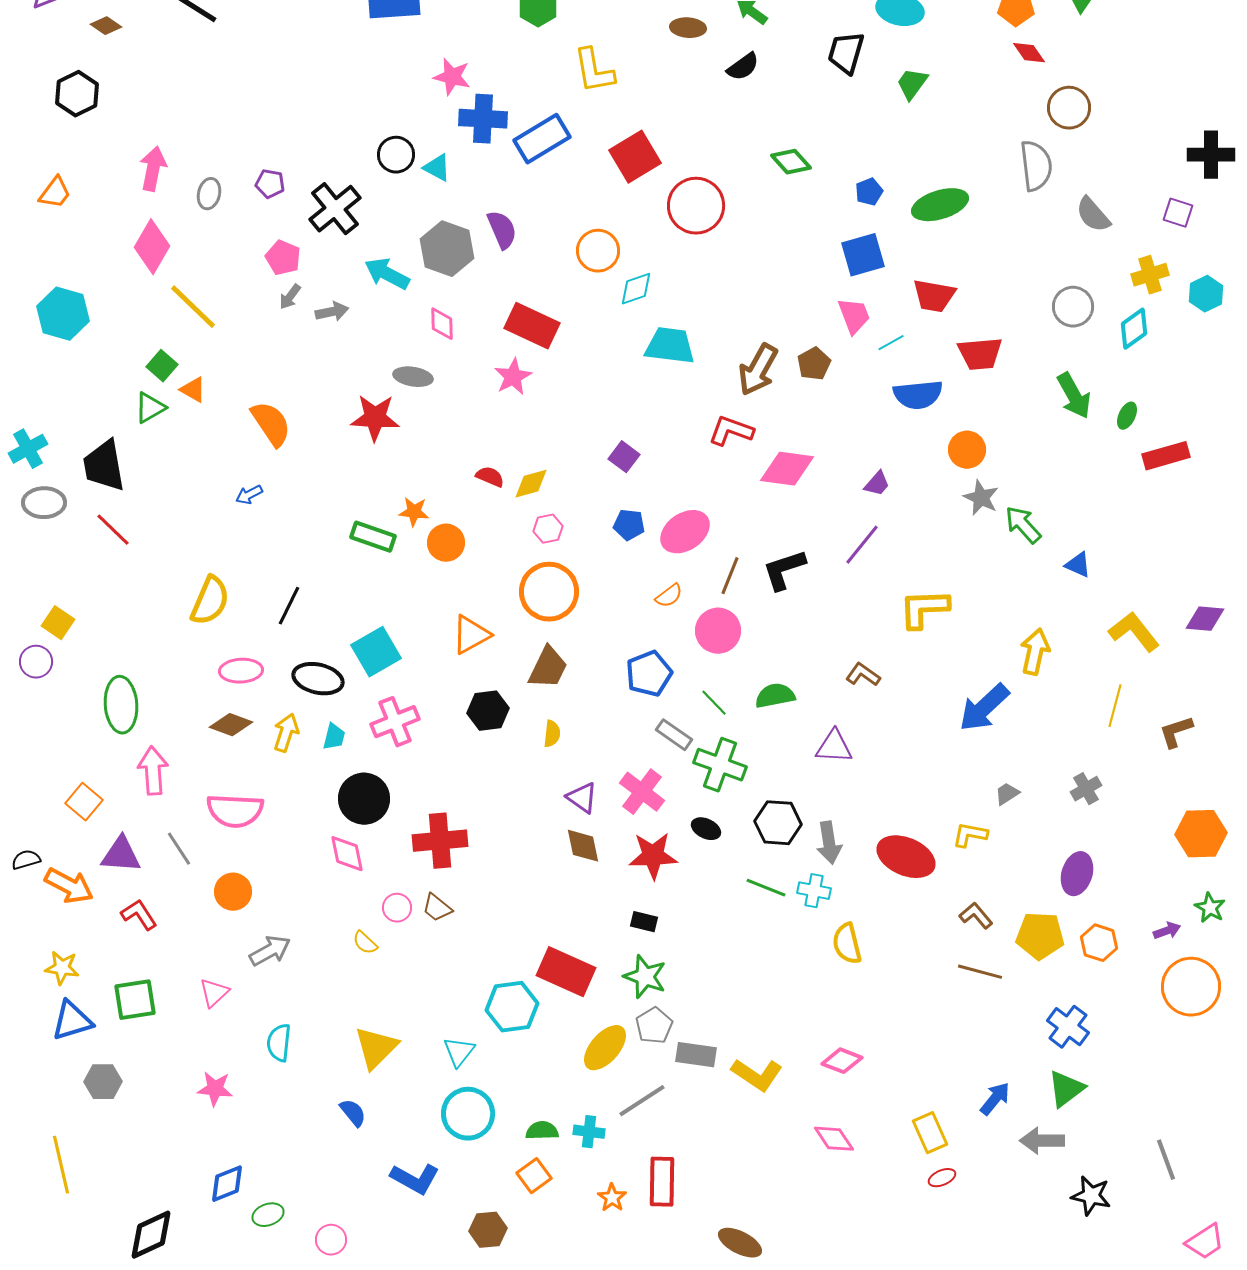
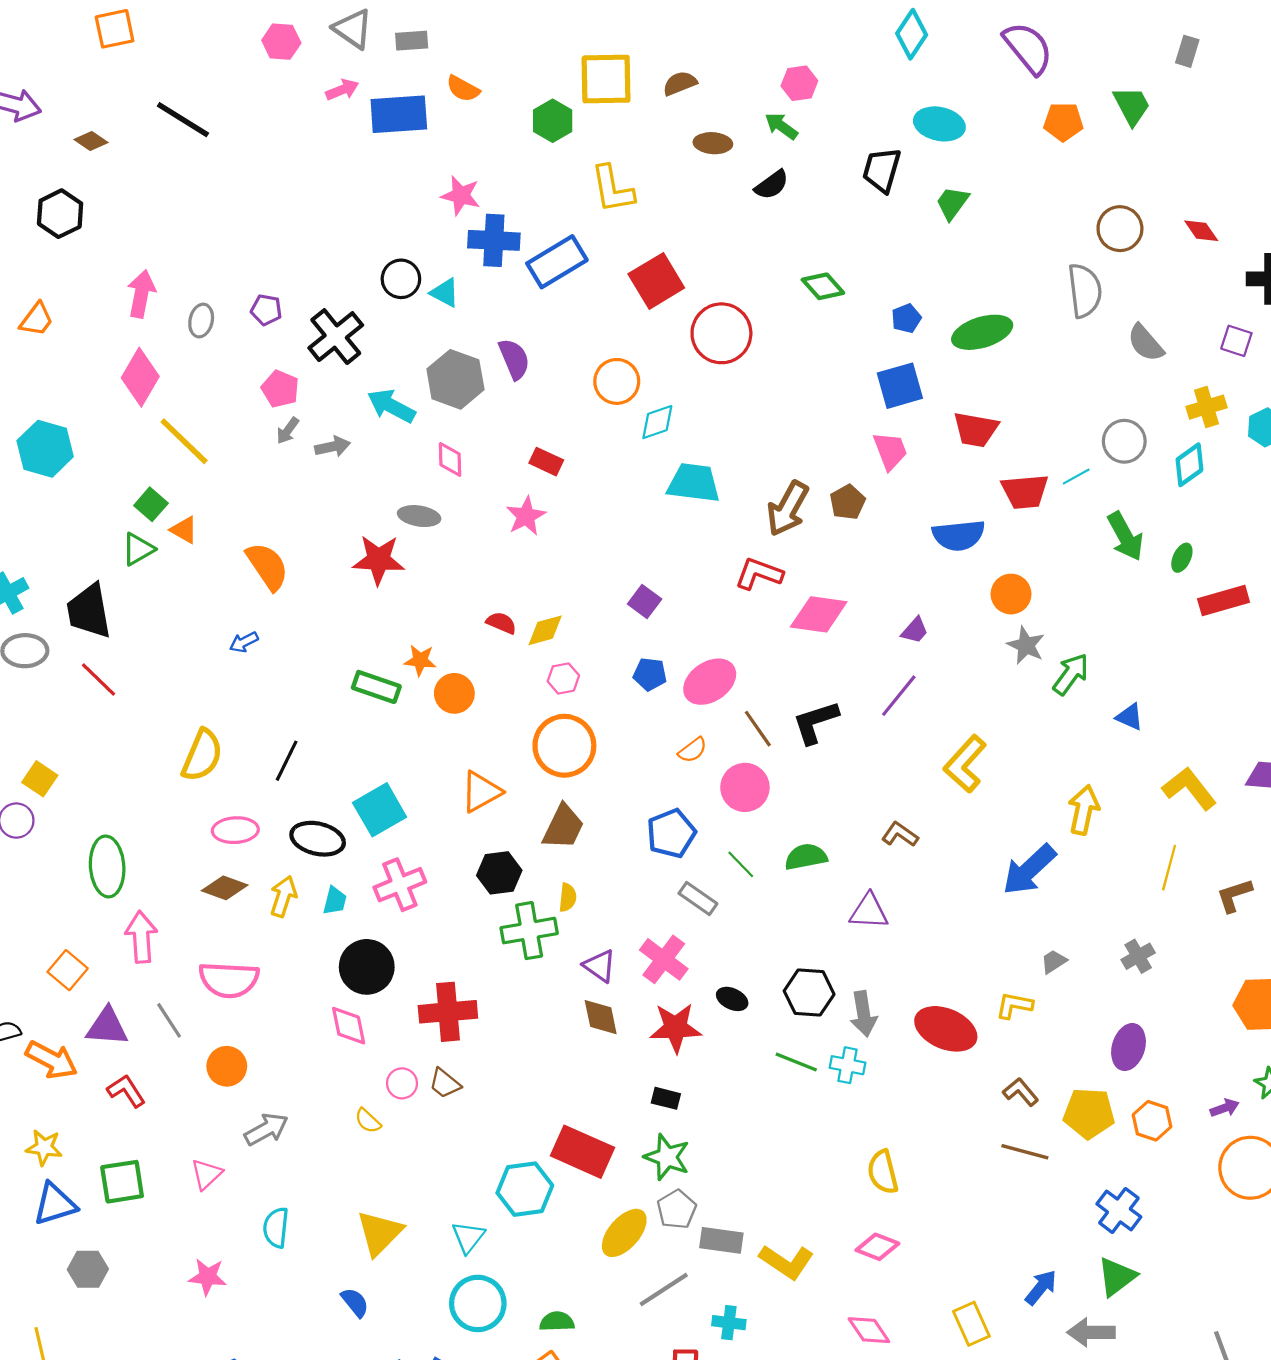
red diamond: (1029, 53) -> (1201, 231), moved
red rectangle: (532, 326) -> (546, 462), size x0.6
cyan line: (891, 343) -> (1076, 477), moved
green arrow: (1023, 525) -> (1071, 674), turned 78
brown line: (730, 576) -> (758, 729), turned -57
yellow L-shape: (924, 609) -> (965, 764), turned -46
green cross: (720, 765) -> (529, 931), moved, turned -30
yellow semicircle: (847, 944) -> (883, 1172), moved
cyan cross: (589, 1132) -> (729, 1323), moved

